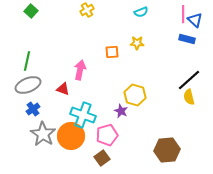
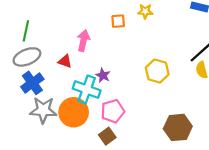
yellow hexagon: (135, 95) -> (157, 71), moved
blue cross: (33, 109) -> (32, 83), size x1.5
purple star: (121, 111) -> (103, 75), moved
gray star: (43, 134) -> (43, 110), turned -30

